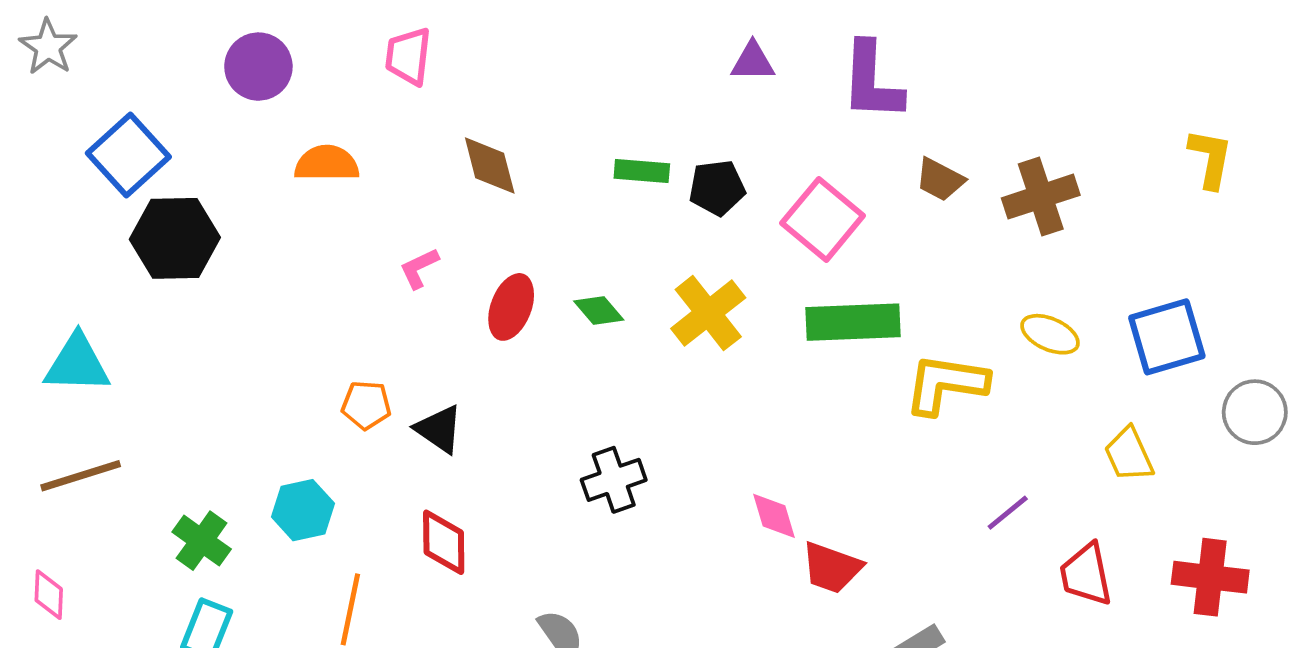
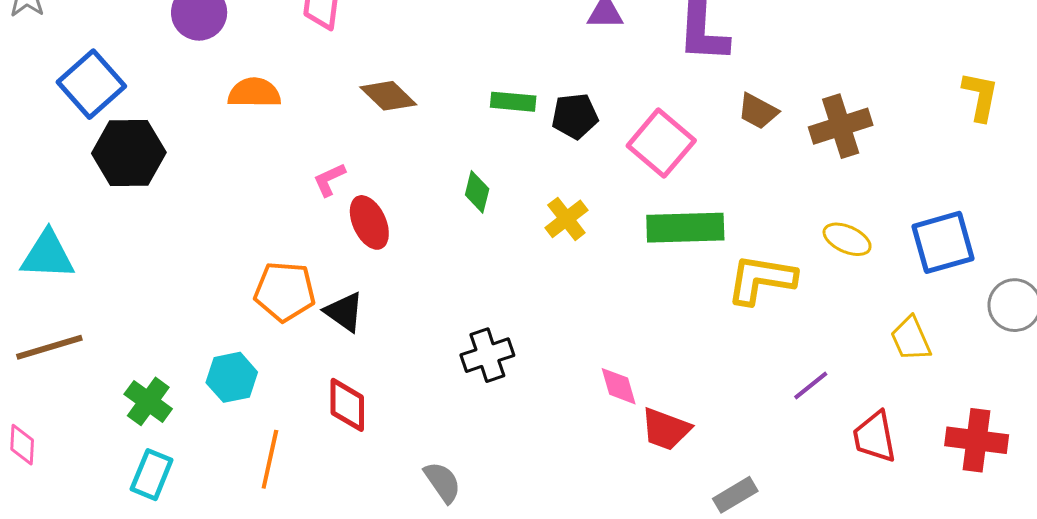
brown diamond: (490, 166) -> (388, 96), turned -32
red ellipse: (511, 307) -> (369, 222), moved, turned -46
green diamond: (599, 310) -> (477, 192), moved, turned 54
yellow cross: (708, 313) -> (566, 219), size x0.7
orange pentagon: (366, 405) -> (285, 292), size x1.5

